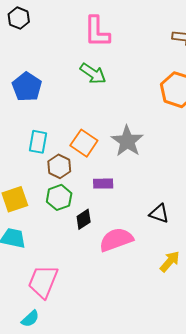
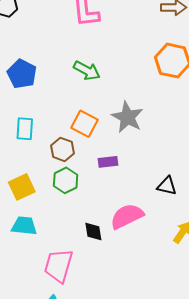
green arrow: (93, 74) -> (87, 71), moved
cyan rectangle: (38, 142) -> (25, 129), moved
black diamond: (84, 219) -> (93, 231), moved, turned -60

